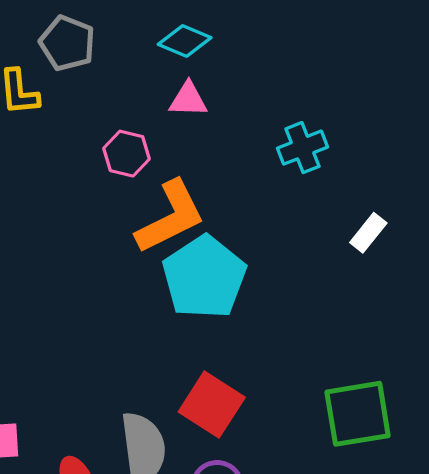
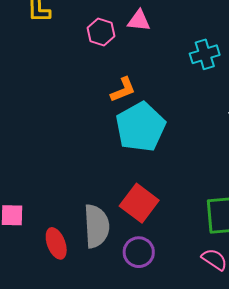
pink hexagon: (127, 154) -> (101, 32), moved
orange L-shape: (170, 217) -> (123, 90), size x0.6

